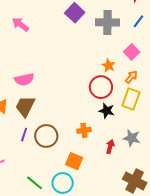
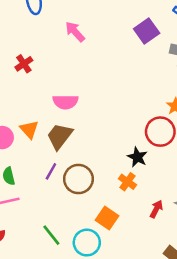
black star: (107, 111) -> (137, 157), moved
orange cross: (84, 130) -> (127, 182), turned 32

